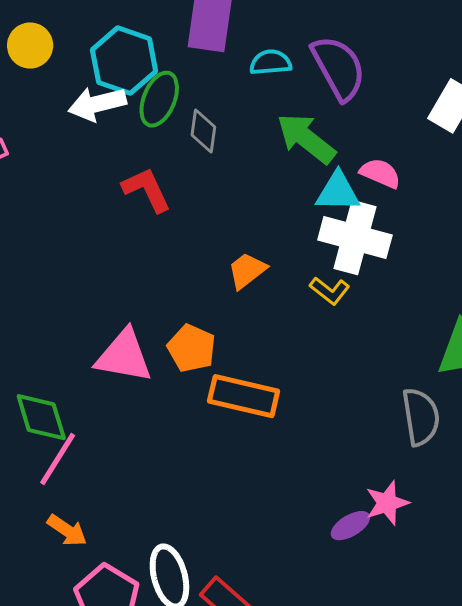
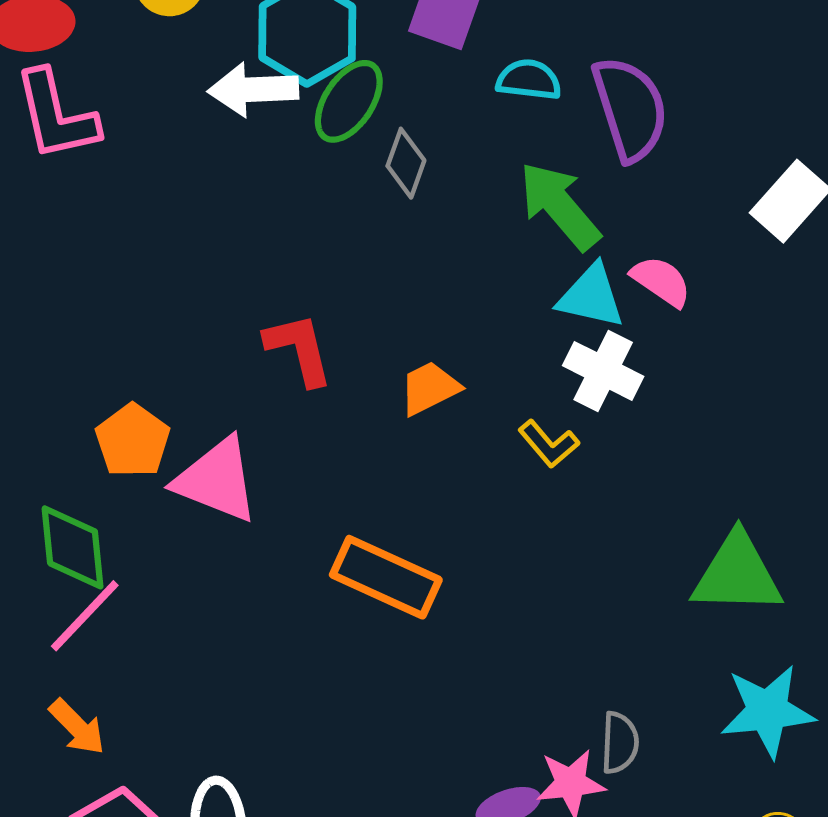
red L-shape: (147, 190) -> (299, 349), moved
white cross: (355, 238) -> (603, 371), size x0.7
orange pentagon: (192, 348) -> (133, 441), moved
gray semicircle: (421, 417) -> (620, 743), moved, size x0.7

